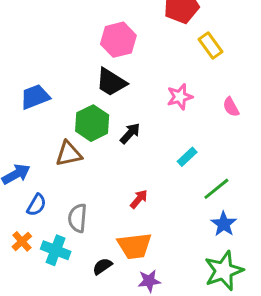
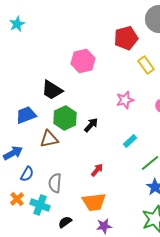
black trapezoid: (111, 82) -> (52, 90), moved
blue trapezoid: (35, 97) -> (26, 115), moved
black semicircle: (102, 266) -> (65, 222), moved

